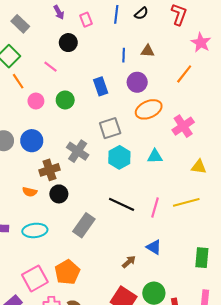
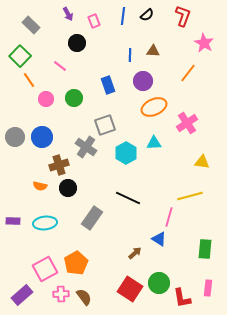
gray square: (110, 128) -> (105, 125), moved
cyan triangle: (155, 156) -> (154, 143), moved
pink line: (155, 208) -> (169, 217), moved

